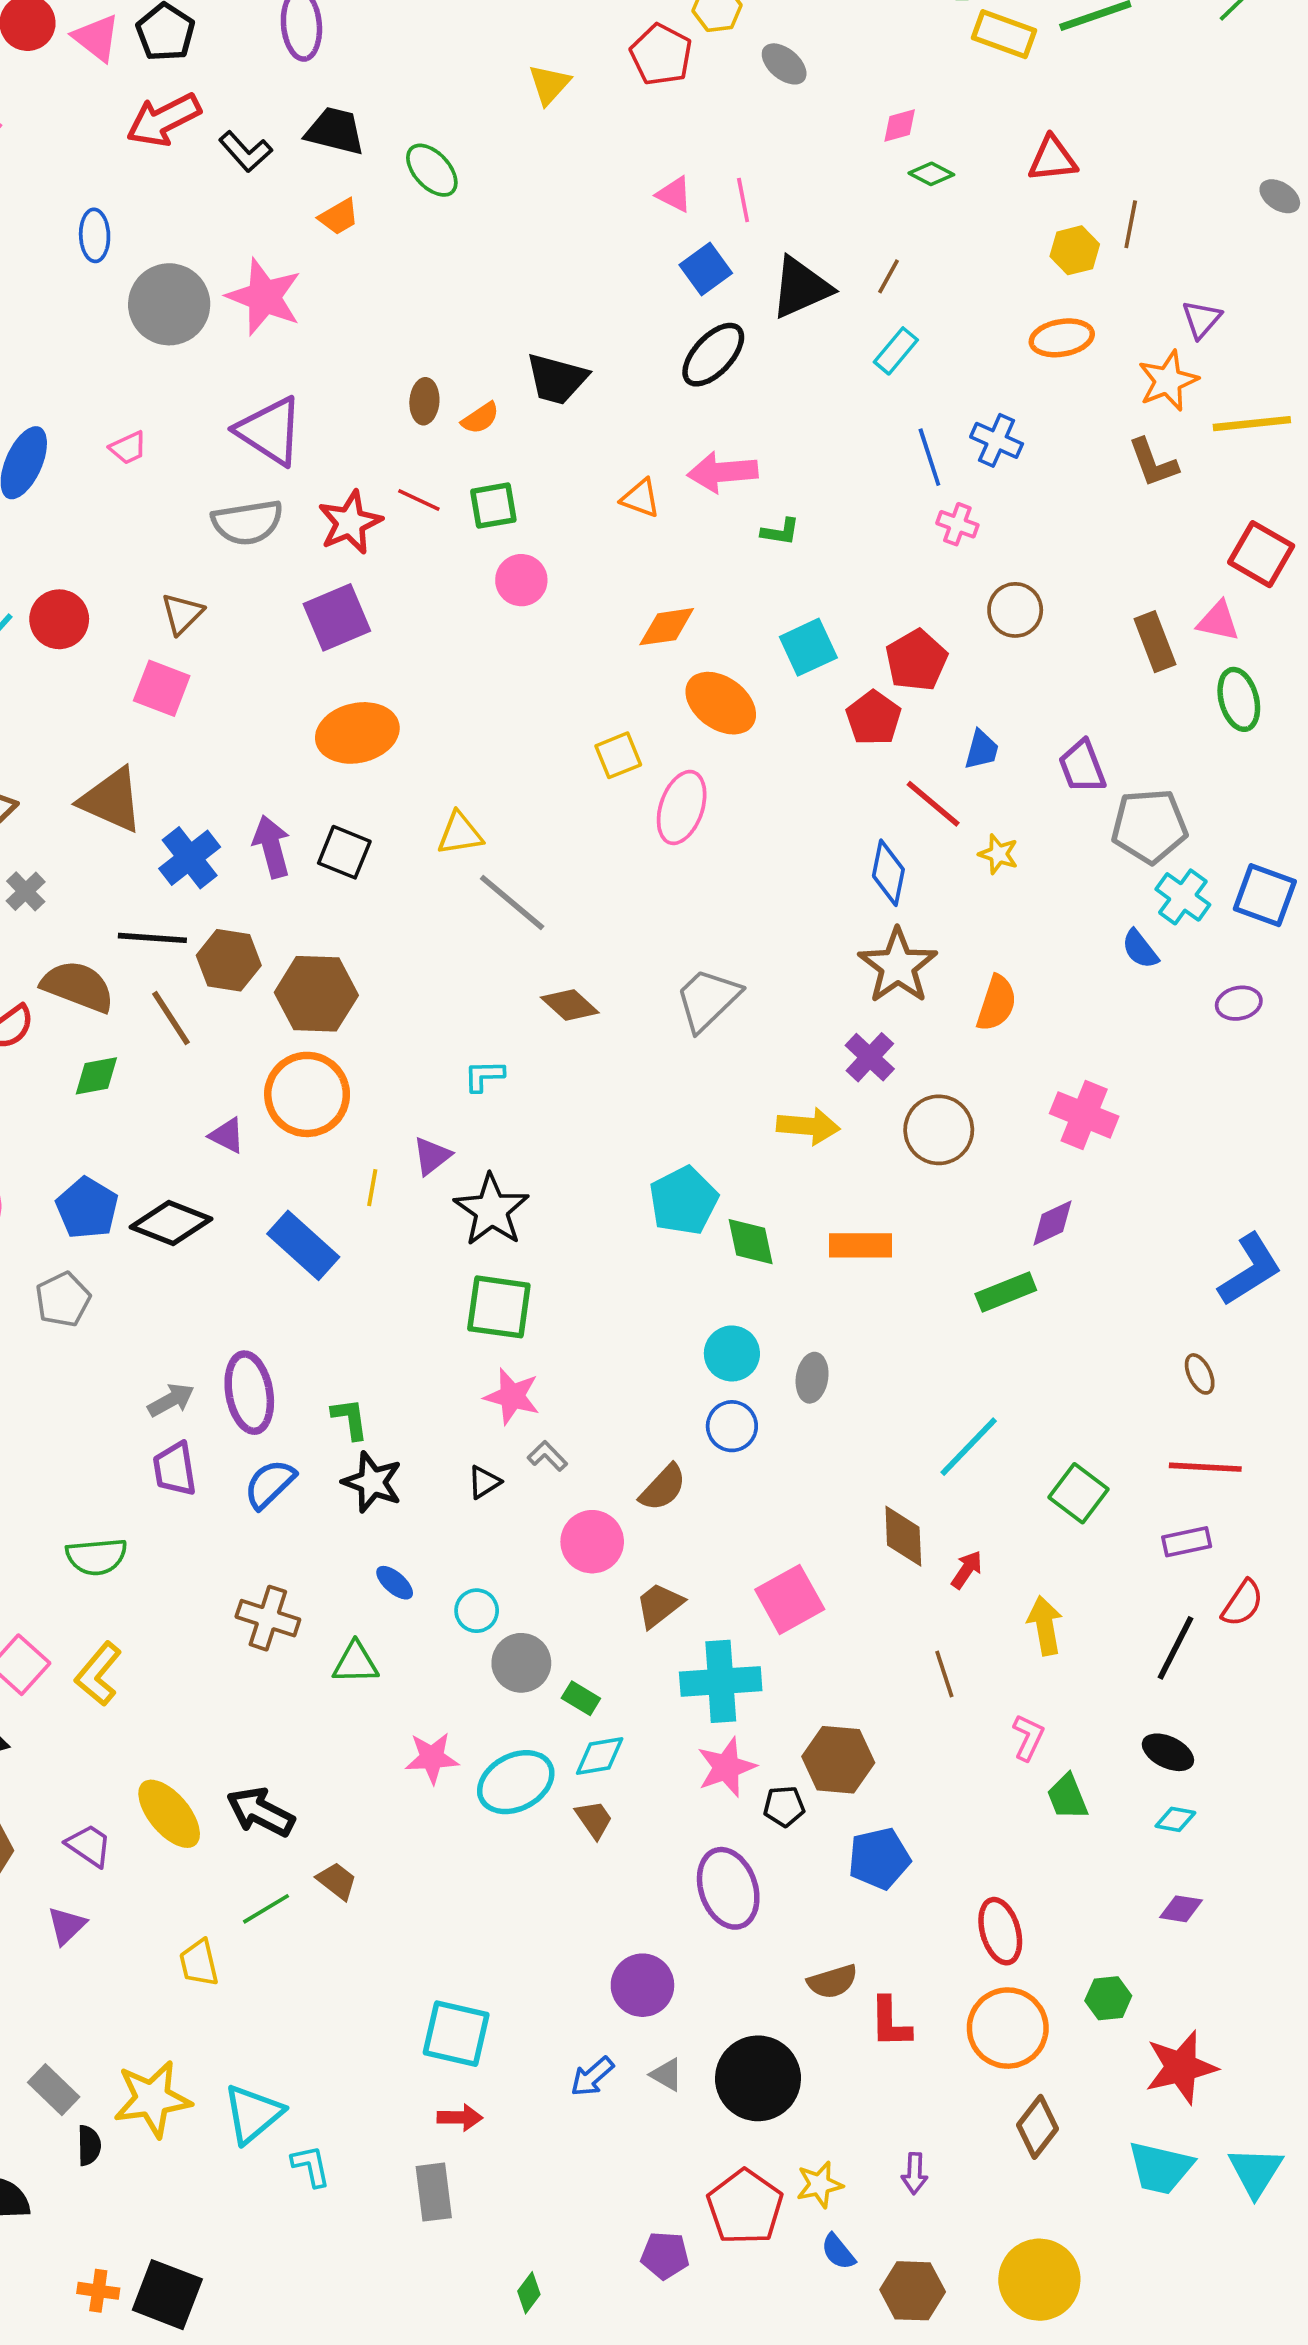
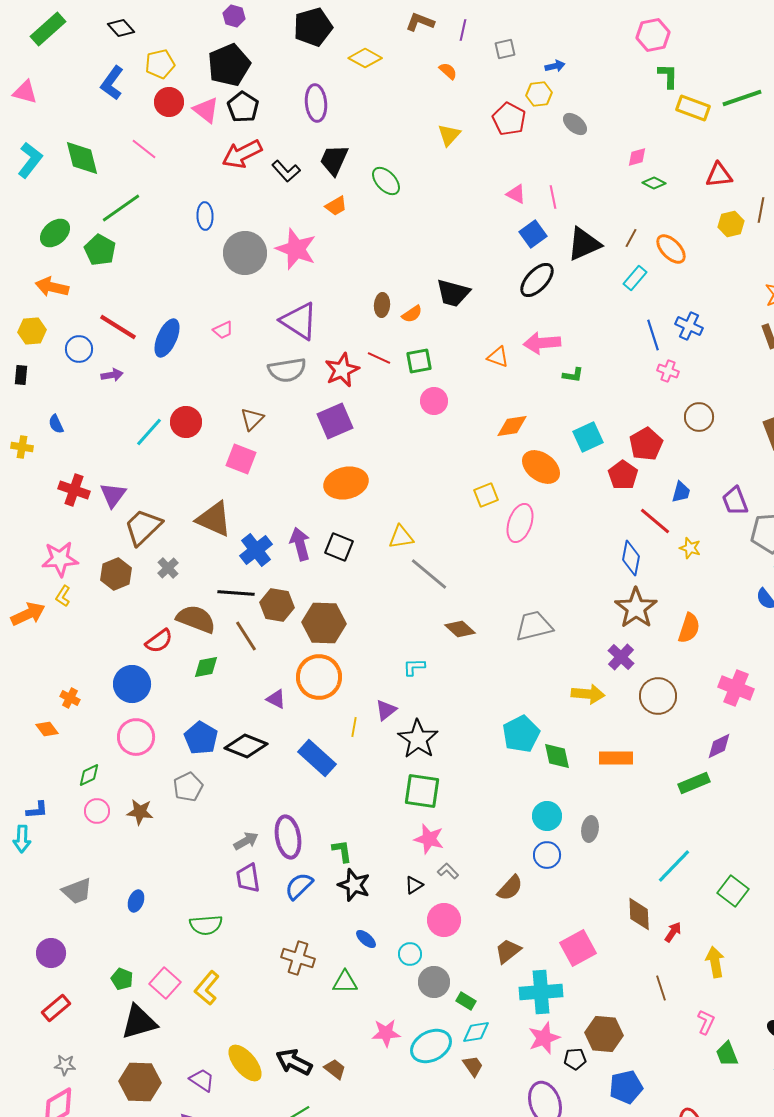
black trapezoid: (335, 131) -> (334, 160), turned -80
orange ellipse: (1062, 338) -> (671, 249), moved, turned 56
gray trapezoid: (708, 999) -> (534, 626), turned 30
pink circle: (592, 1542) -> (444, 920), moved
brown trapezoid: (337, 1881) -> (335, 1069), moved

